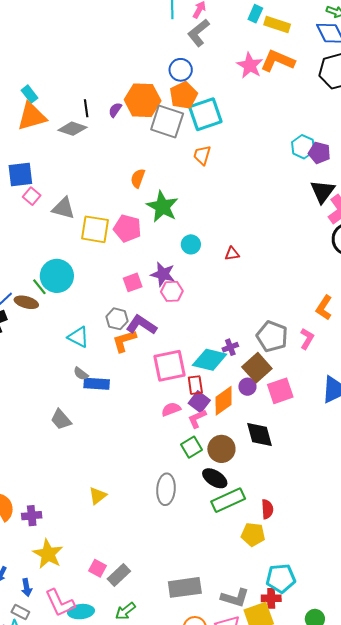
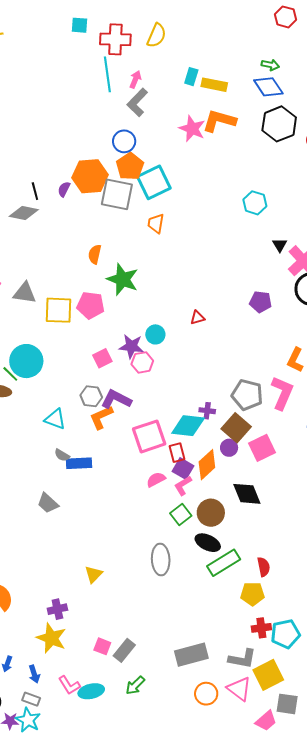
purple pentagon: (319, 153) -> (261, 302), moved
black triangle: (323, 192) -> (280, 245), size x0.6
cyan circle: (191, 244) -> (155, 334), moved
pink L-shape: (307, 339) -> (282, 393), size x1.6
purple cross: (230, 347) -> (207, 411), turned 35
purple cross: (32, 516) -> (57, 609), moved
red cross: (271, 598) -> (261, 628), moved
pink L-shape: (60, 603) -> (69, 685), size x0.7

